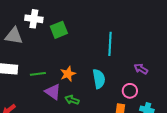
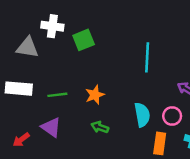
cyan semicircle: (99, 79) -> (142, 115), moved
purple triangle: (53, 92) -> (51, 127), moved

